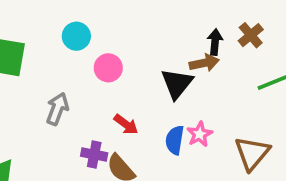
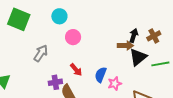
black triangle: (177, 84) -> (138, 57), moved
blue semicircle: (175, 140) -> (101, 75), moved
purple cross: (94, 155) -> (55, 82), turned -32

